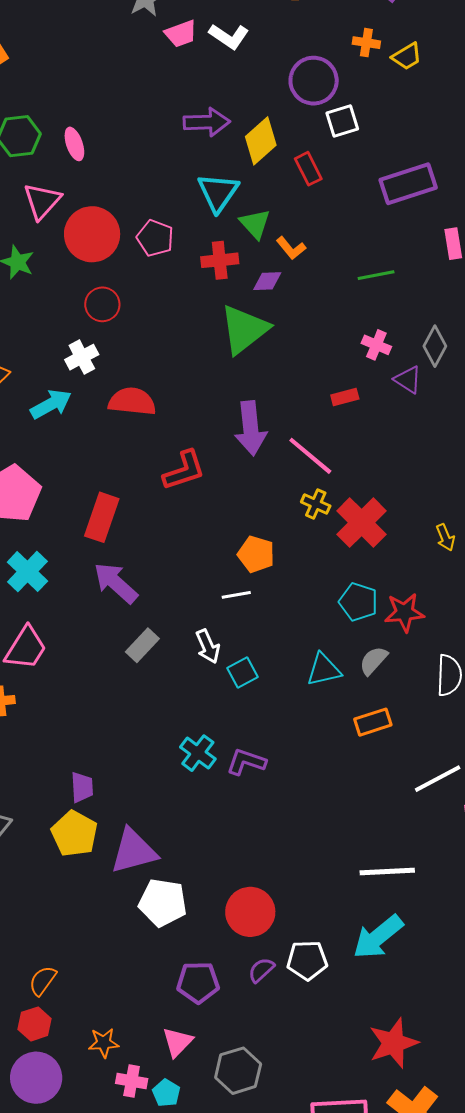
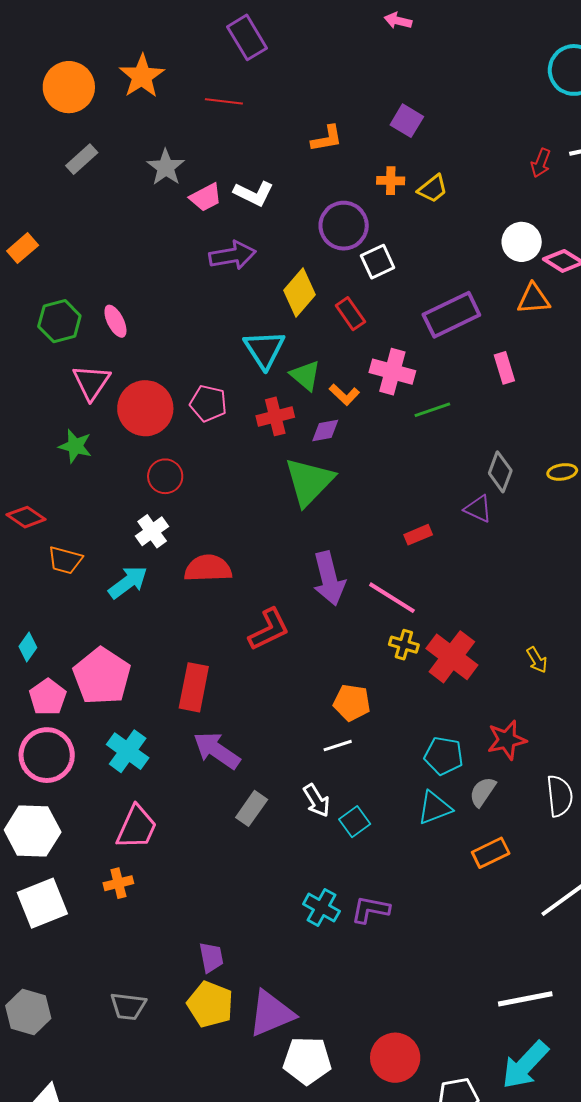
purple arrow: (207, 122) -> (233, 255), moved
pink cross: (376, 345) -> (392, 372), moved, size x1.5
cyan pentagon: (358, 602) -> (444, 756), moved

